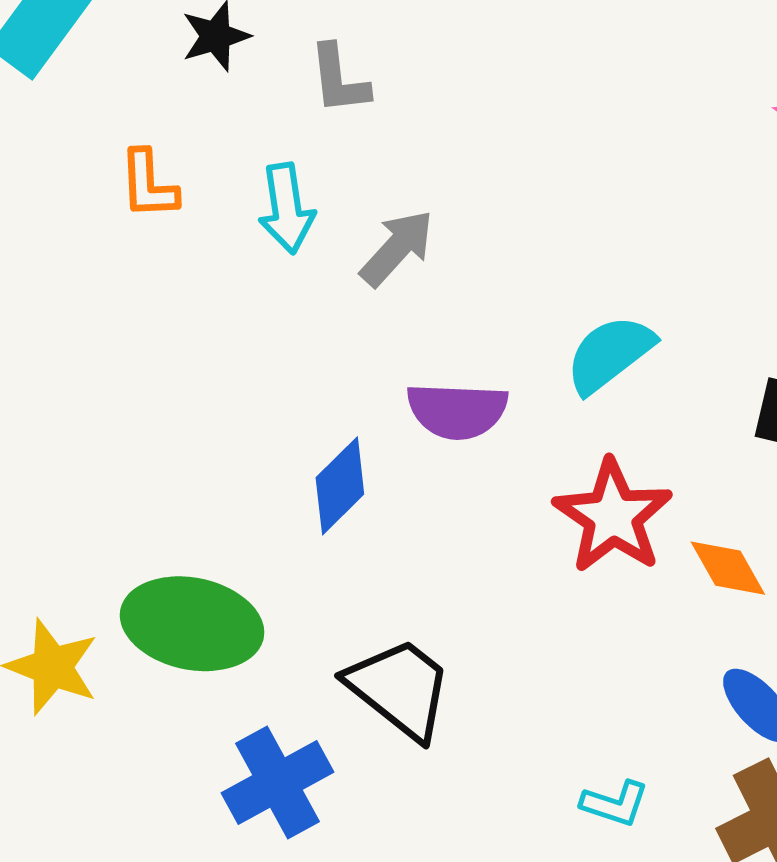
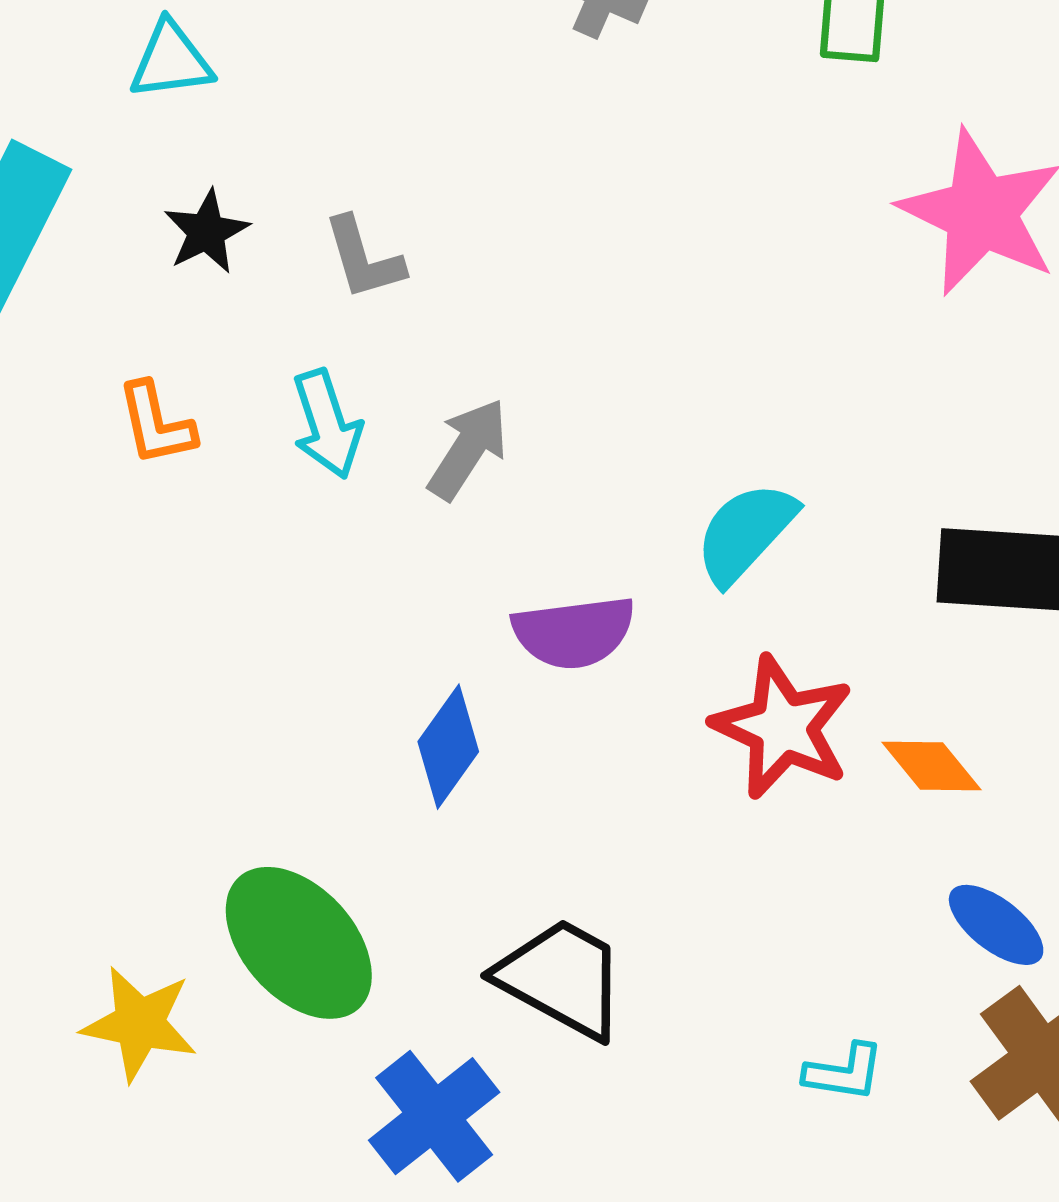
green ellipse: (192, 624) -> (299, 943), turned 46

